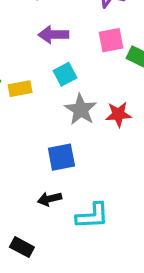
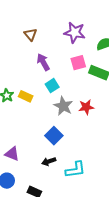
purple arrow: (53, 35) -> (43, 62), turned 66
yellow rectangle: (20, 89) -> (26, 96), turned 40
blue square: (61, 157) -> (54, 136), turned -30

